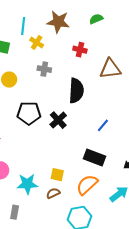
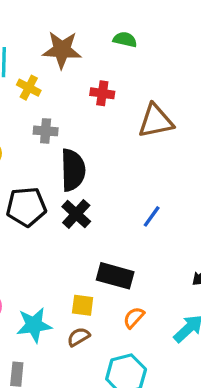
green semicircle: (96, 19) -> (125, 40), turned 40
black semicircle: (76, 91) -> (73, 170), moved
black rectangle: (95, 158) -> (115, 276), moved
orange semicircle: (87, 185) -> (134, 318), size x0.6

